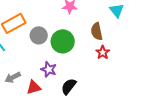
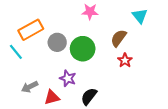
brown semicircle: (97, 31) -> (119, 38), turned 48

